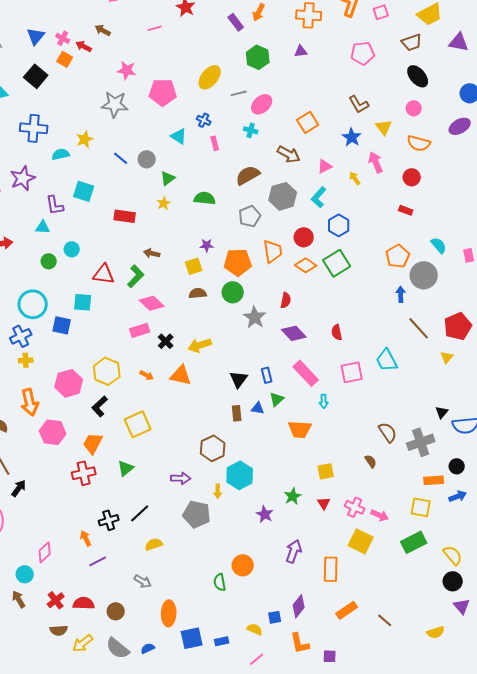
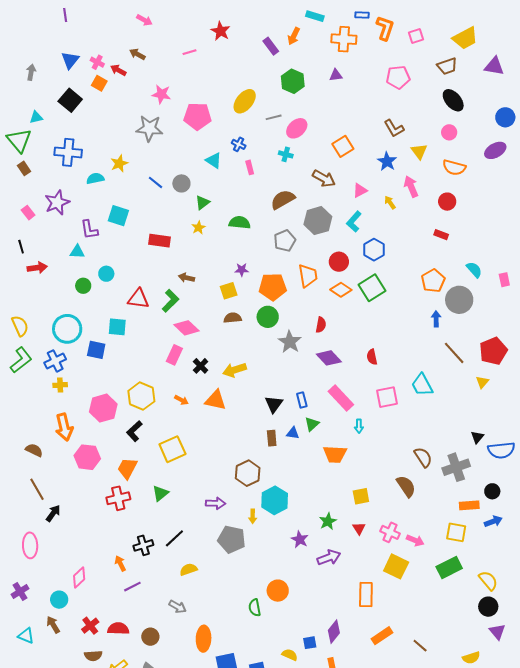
pink rectangle: (140, 330) -> (174, 355), turned -48
brown semicircle: (371, 461) -> (406, 486), size x1.6
purple arrow: (294, 551) -> (329, 557), moved, turned 50

